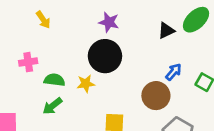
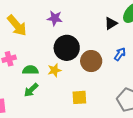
yellow arrow: (43, 20) -> (17, 25), size x1.6
purple star: (109, 22) -> (55, 18), moved
brown circle: (156, 96) -> (91, 61), moved

